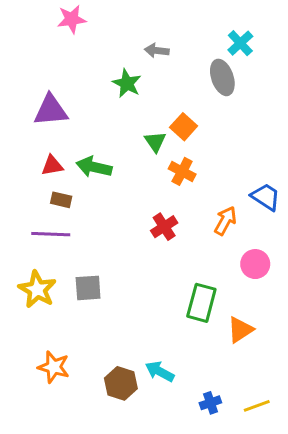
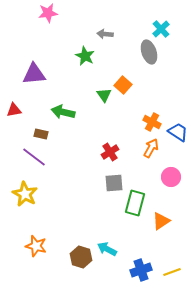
red triangle: (52, 166) -> (14, 110), moved
orange cross: (182, 171) -> (152, 122), moved
purple line: (51, 234) -> (34, 157), turned 35
gray square: (88, 288) -> (114, 183), moved
blue cross: (210, 403) -> (141, 270), size x1.5

